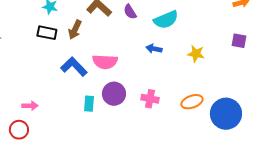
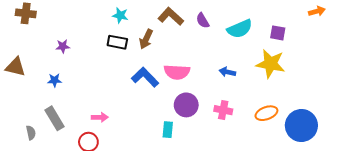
purple square: (239, 41) -> (278, 33), moved
blue arrow: (154, 49) -> (227, 72), moved
yellow star: (196, 54) -> (271, 64), size x1.6
cyan rectangle: (89, 104) -> (168, 130), moved

